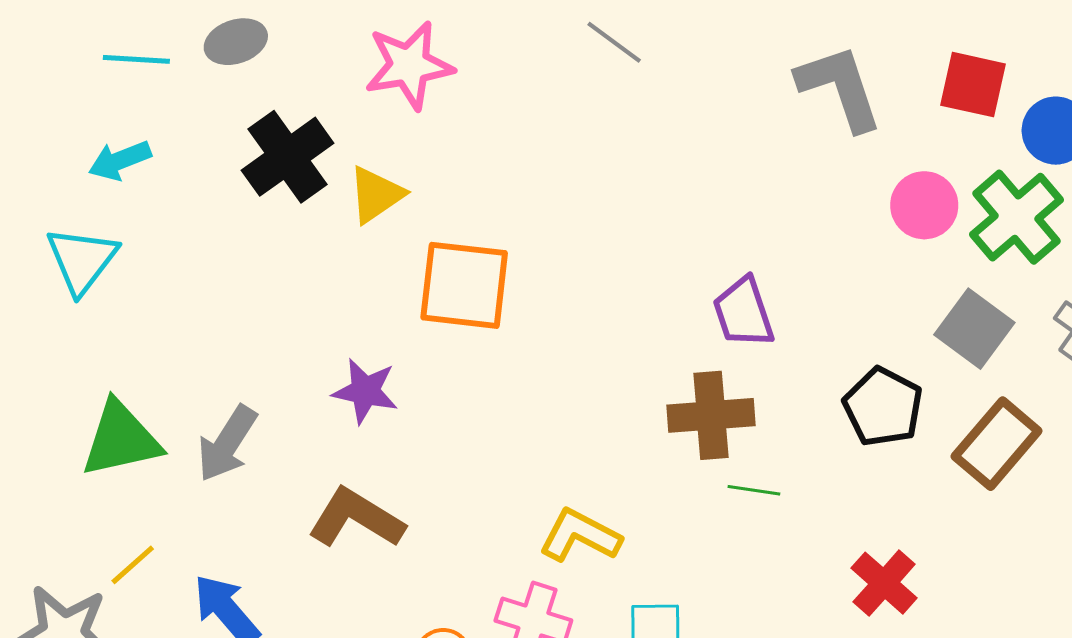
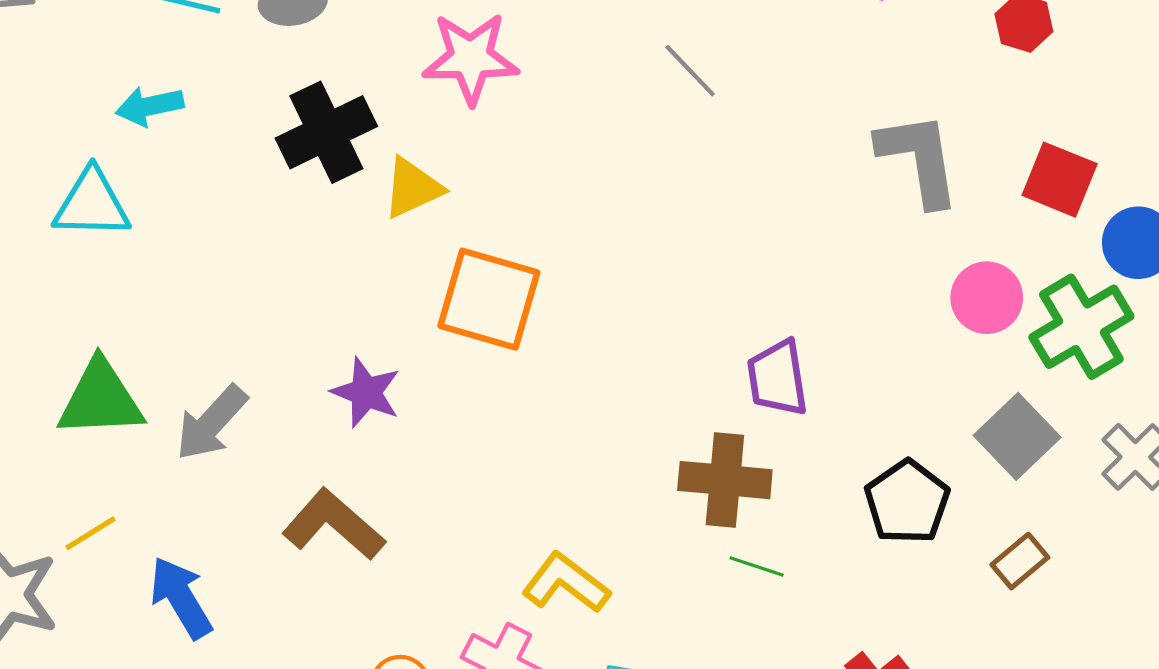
cyan triangle: (82, 260) -> (92, 204), turned 44
brown rectangle: (997, 444) -> (1020, 561), size x0.6

